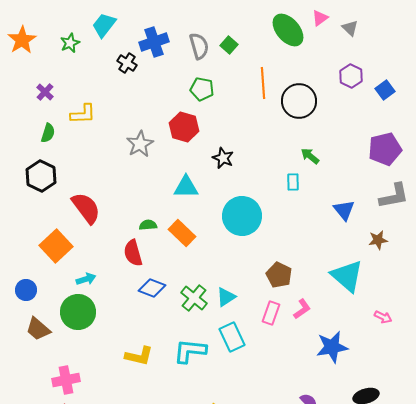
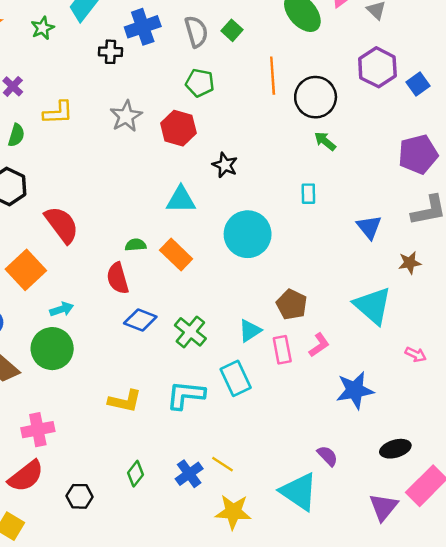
black cross: (127, 63) -> (111, 52), turned -30
purple hexagon: (351, 76) -> (377, 67), size x1.4
gray star: (140, 144) -> (126, 116), moved
green arrow: (310, 156) -> (325, 141), moved
cyan triangle: (226, 297) -> (250, 331), moved
pink rectangle: (271, 313) -> (282, 350), turned -30

